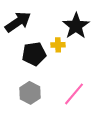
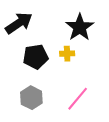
yellow cross: (58, 45) -> (67, 54), moved

